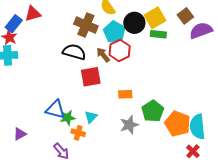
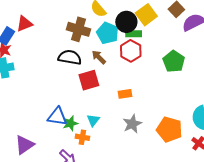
green rectangle: (158, 34) -> (134, 34), moved
red hexagon: (120, 50) -> (131, 51), moved
green pentagon: (153, 111) -> (174, 61), moved
orange pentagon: (178, 124) -> (169, 129), moved
purple triangle: (20, 134) -> (24, 145), size x1.5

